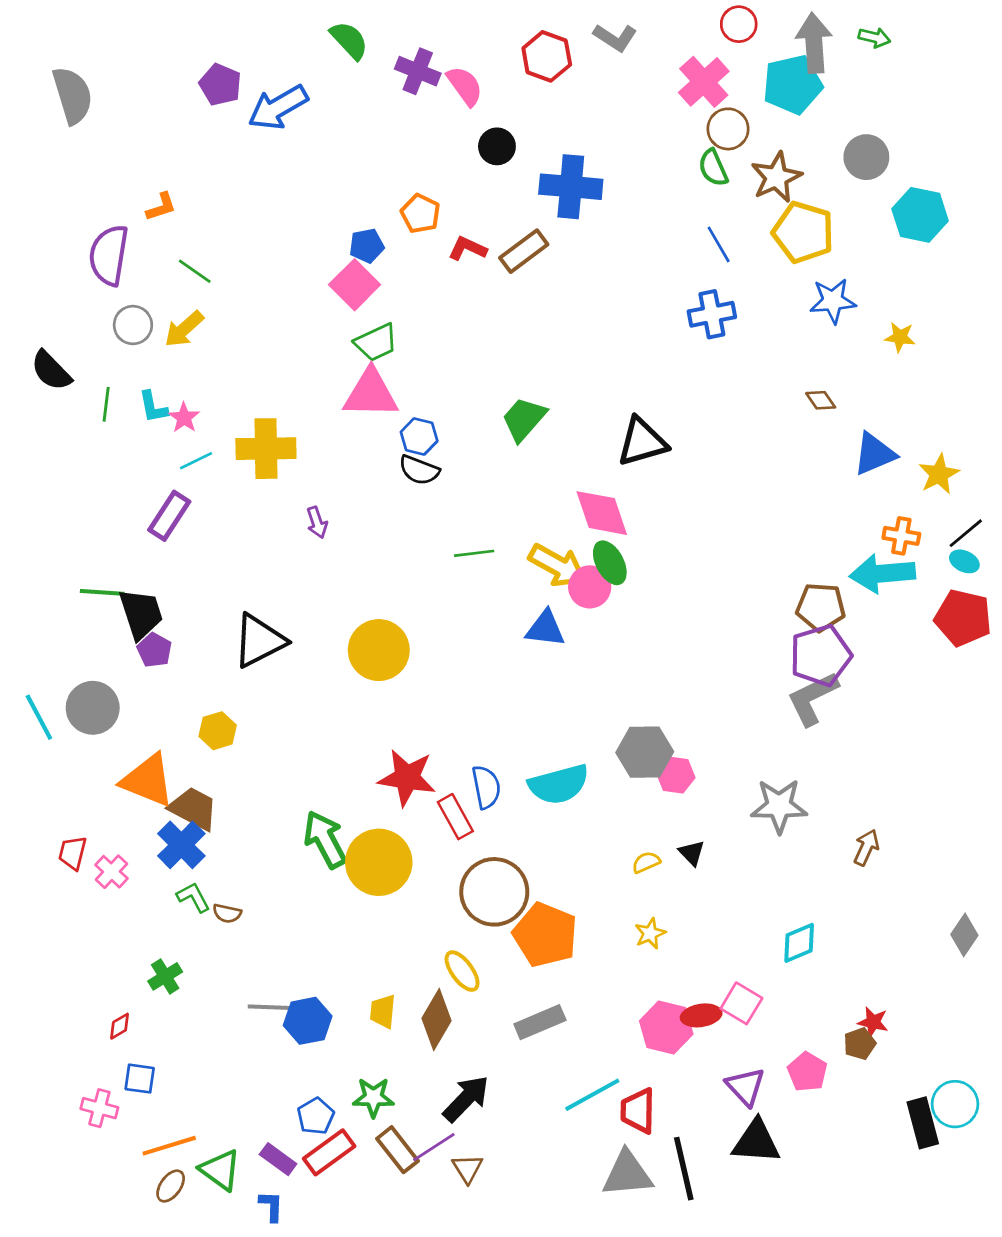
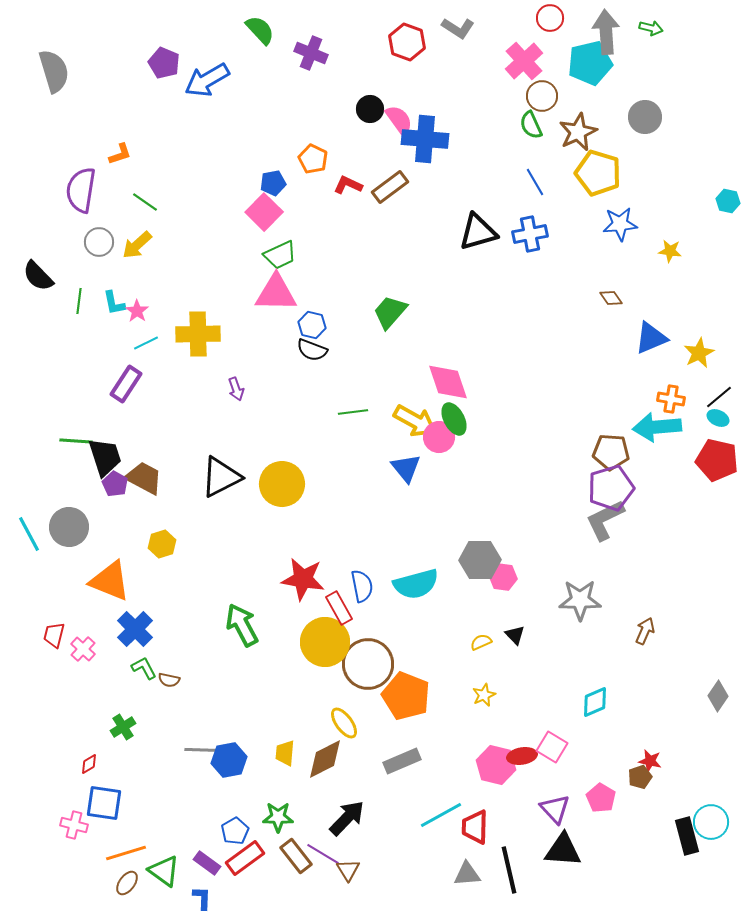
pink semicircle: (465, 86) -> (399, 120), moved
cyan hexagon: (920, 215) -> (728, 201), moved, size x0.6
black triangle: (642, 442) -> (478, 232), moved
blue triangle: (545, 629) -> (406, 468), turned 44
black triangle: (259, 641) -> (221, 477), moved
brown trapezoid: (193, 809) -> (144, 478), moved
yellow circle: (379, 862) -> (325, 642), moved
brown diamond: (437, 1019) -> (325, 759), turned 33
blue square: (140, 1079) -> (104, 803), size x1.5
purple line: (434, 1147) -> (323, 854), turned 64
gray triangle: (627, 1174) -> (467, 874), size x0.7

